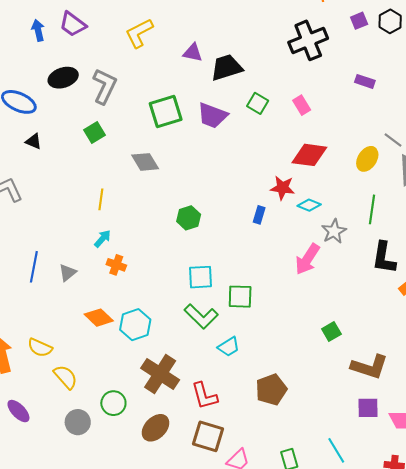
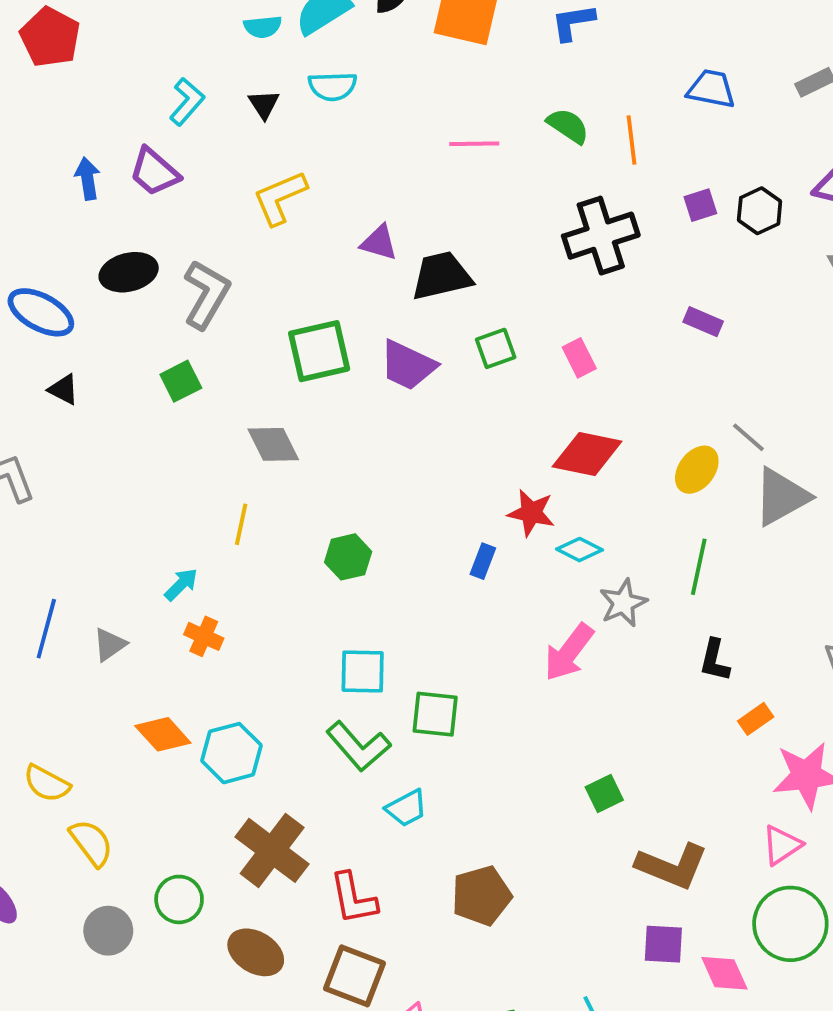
green square: (258, 103) -> (496, 348), turned 35
yellow line: (101, 199) -> (241, 524), moved
black L-shape: (384, 258) -> (715, 660), size x0.7
brown ellipse: (156, 428) -> (256, 952), turned 72

